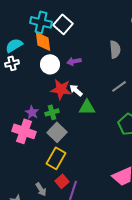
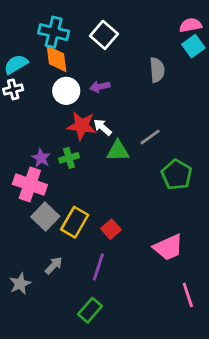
white square: (63, 24) -> (104, 35), moved
gray line: (119, 86) -> (150, 137), moved
gray square: (57, 132) -> (45, 217), moved
red square: (62, 181) -> (111, 229), moved
gray arrow: (41, 189) -> (54, 266), turned -104

